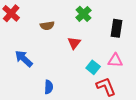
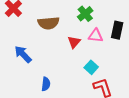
brown semicircle: (47, 26) -> (48, 23), size x1.5
pink triangle: (115, 60) -> (96, 36), moved

